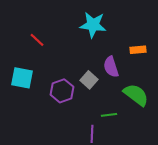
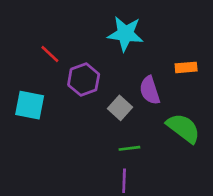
purple hexagon: (62, 91) -> (84, 80), moved
green line: (109, 115) -> (129, 148), moved

